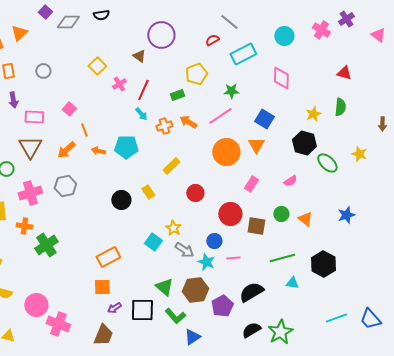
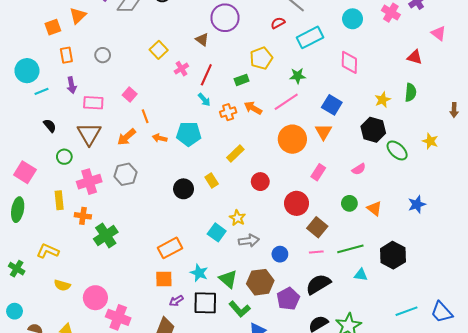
pink triangle: (378, 35) -> (439, 33), moved
brown square: (256, 226) -> (317, 227), moved, turned 30
blue circle: (214, 241) -> (280, 254), moved
gray arrow: (184, 250) -> (249, 241), turned -42
pink line: (233, 258) -> (316, 252), moved
cyan star: (206, 262) -> (199, 273), moved

